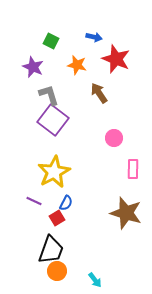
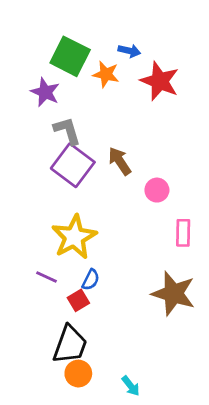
green square: (51, 41) -> (70, 56), size x1.8
orange star: (77, 65) -> (106, 74), moved
brown arrow: (99, 93) -> (120, 161), moved

